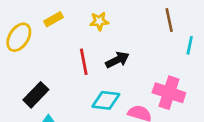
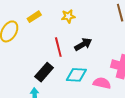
black rectangle: (36, 95) -> (44, 72), moved

